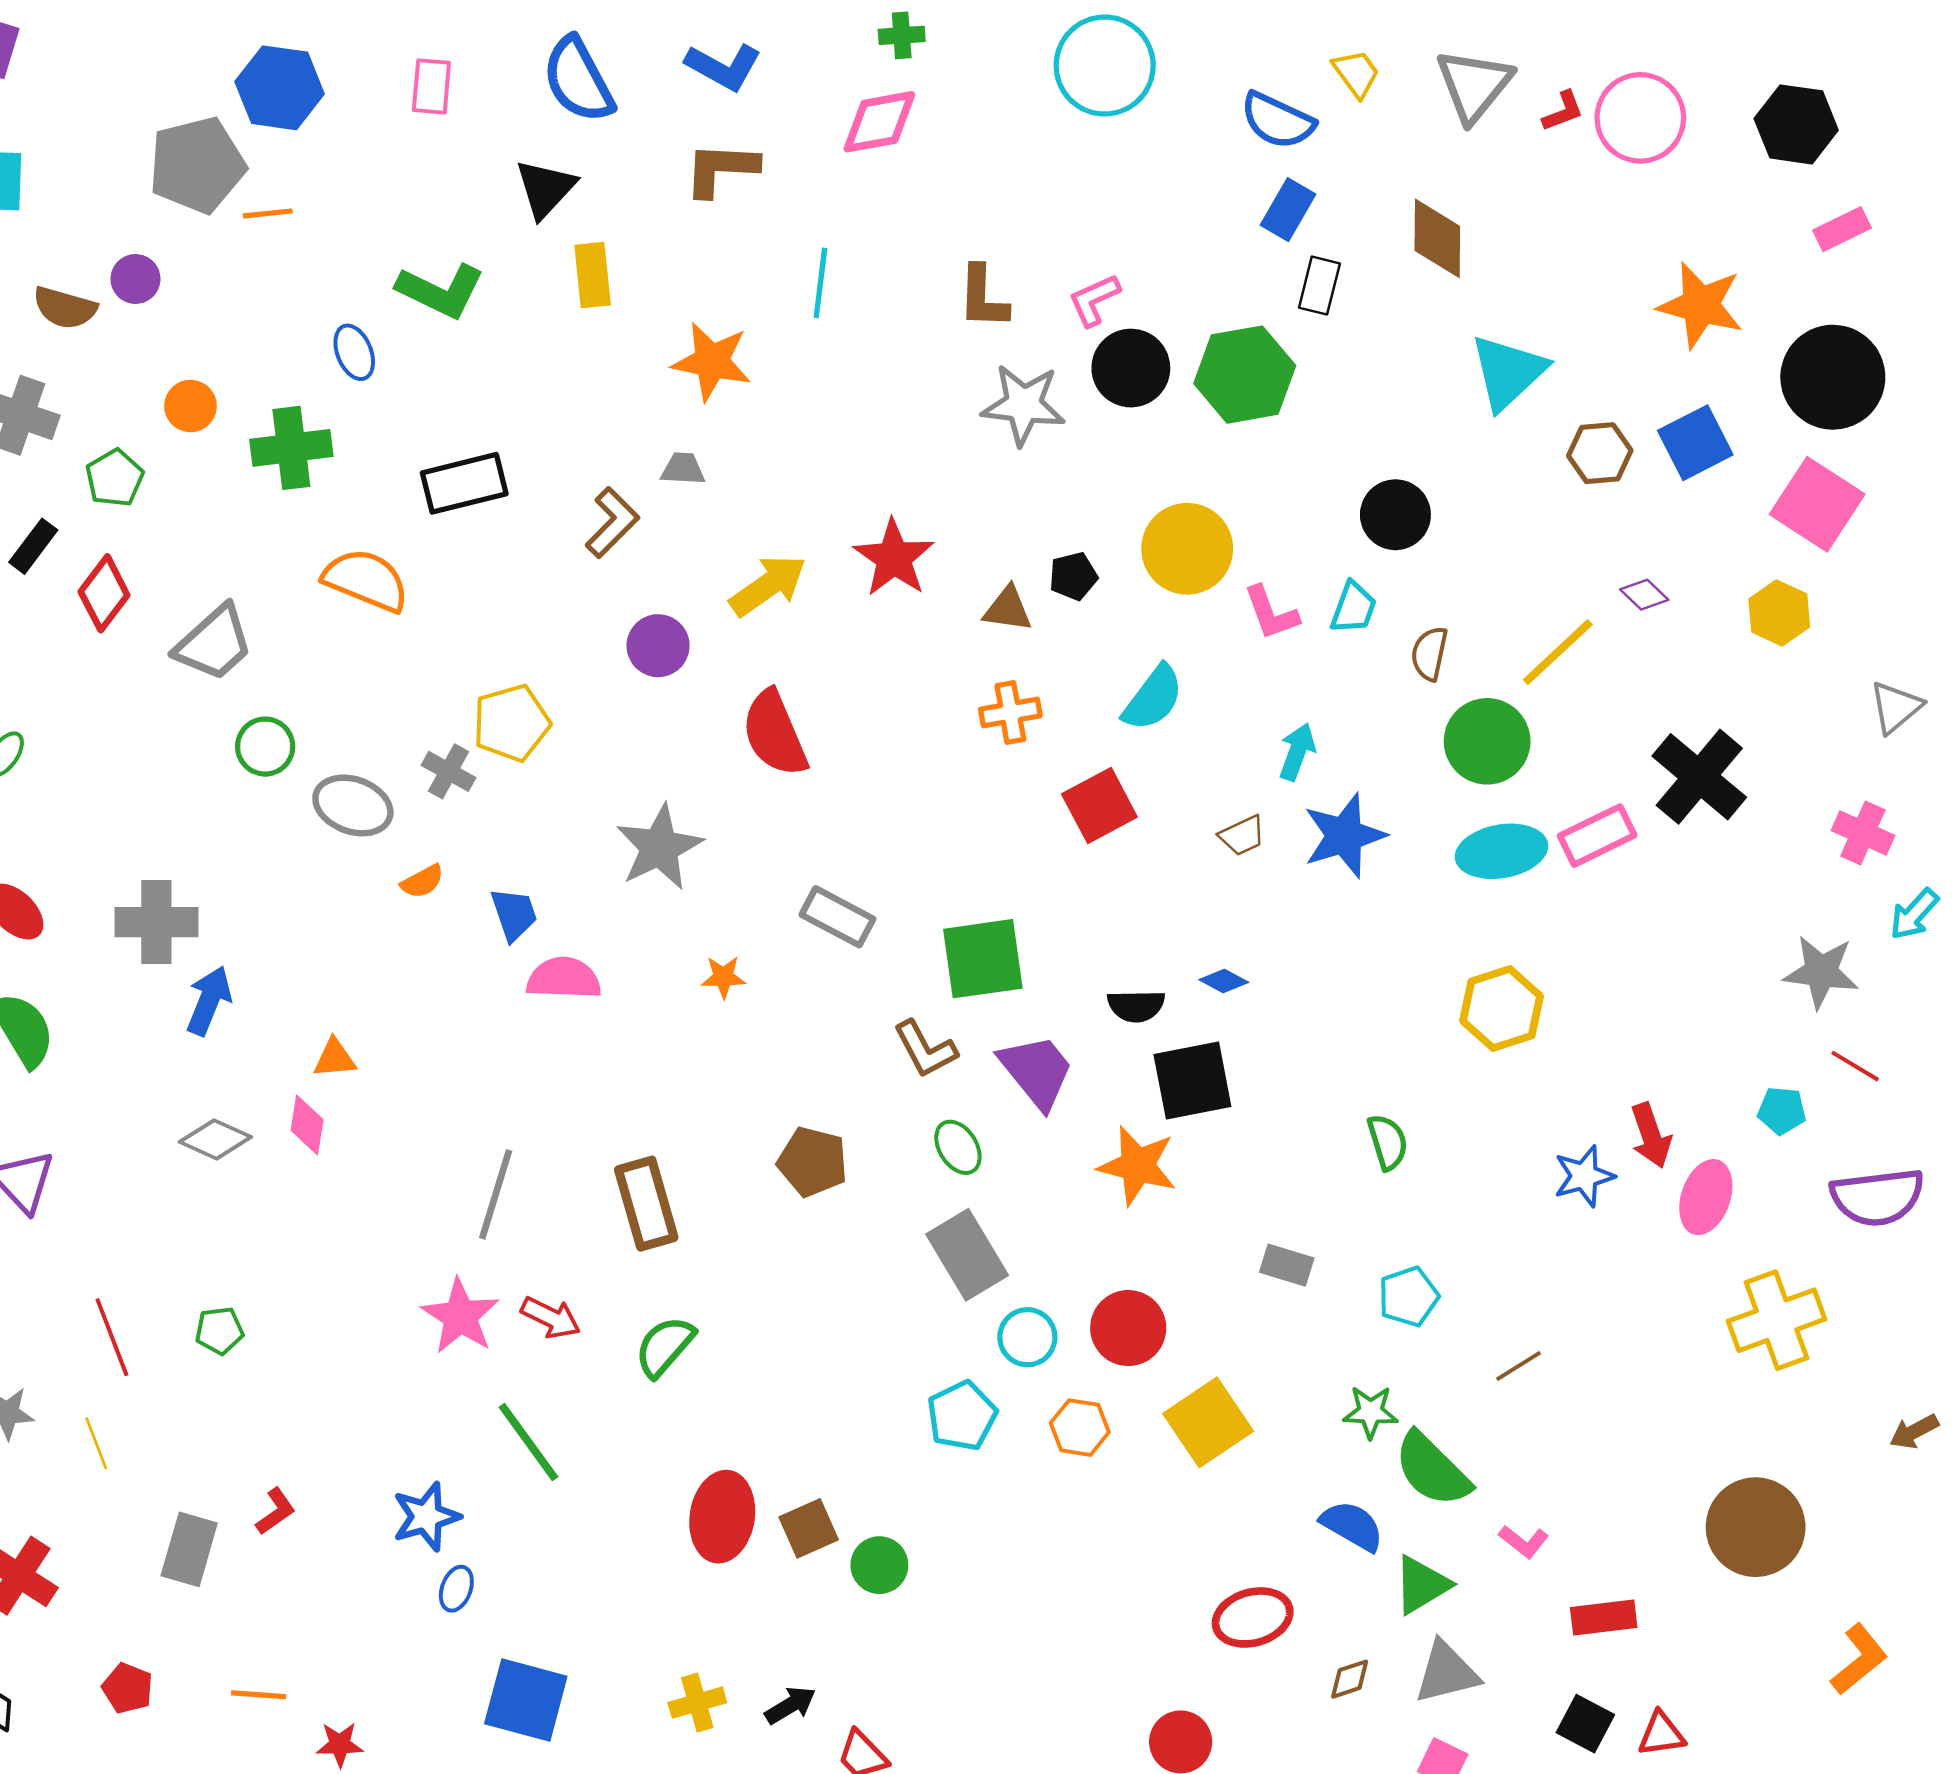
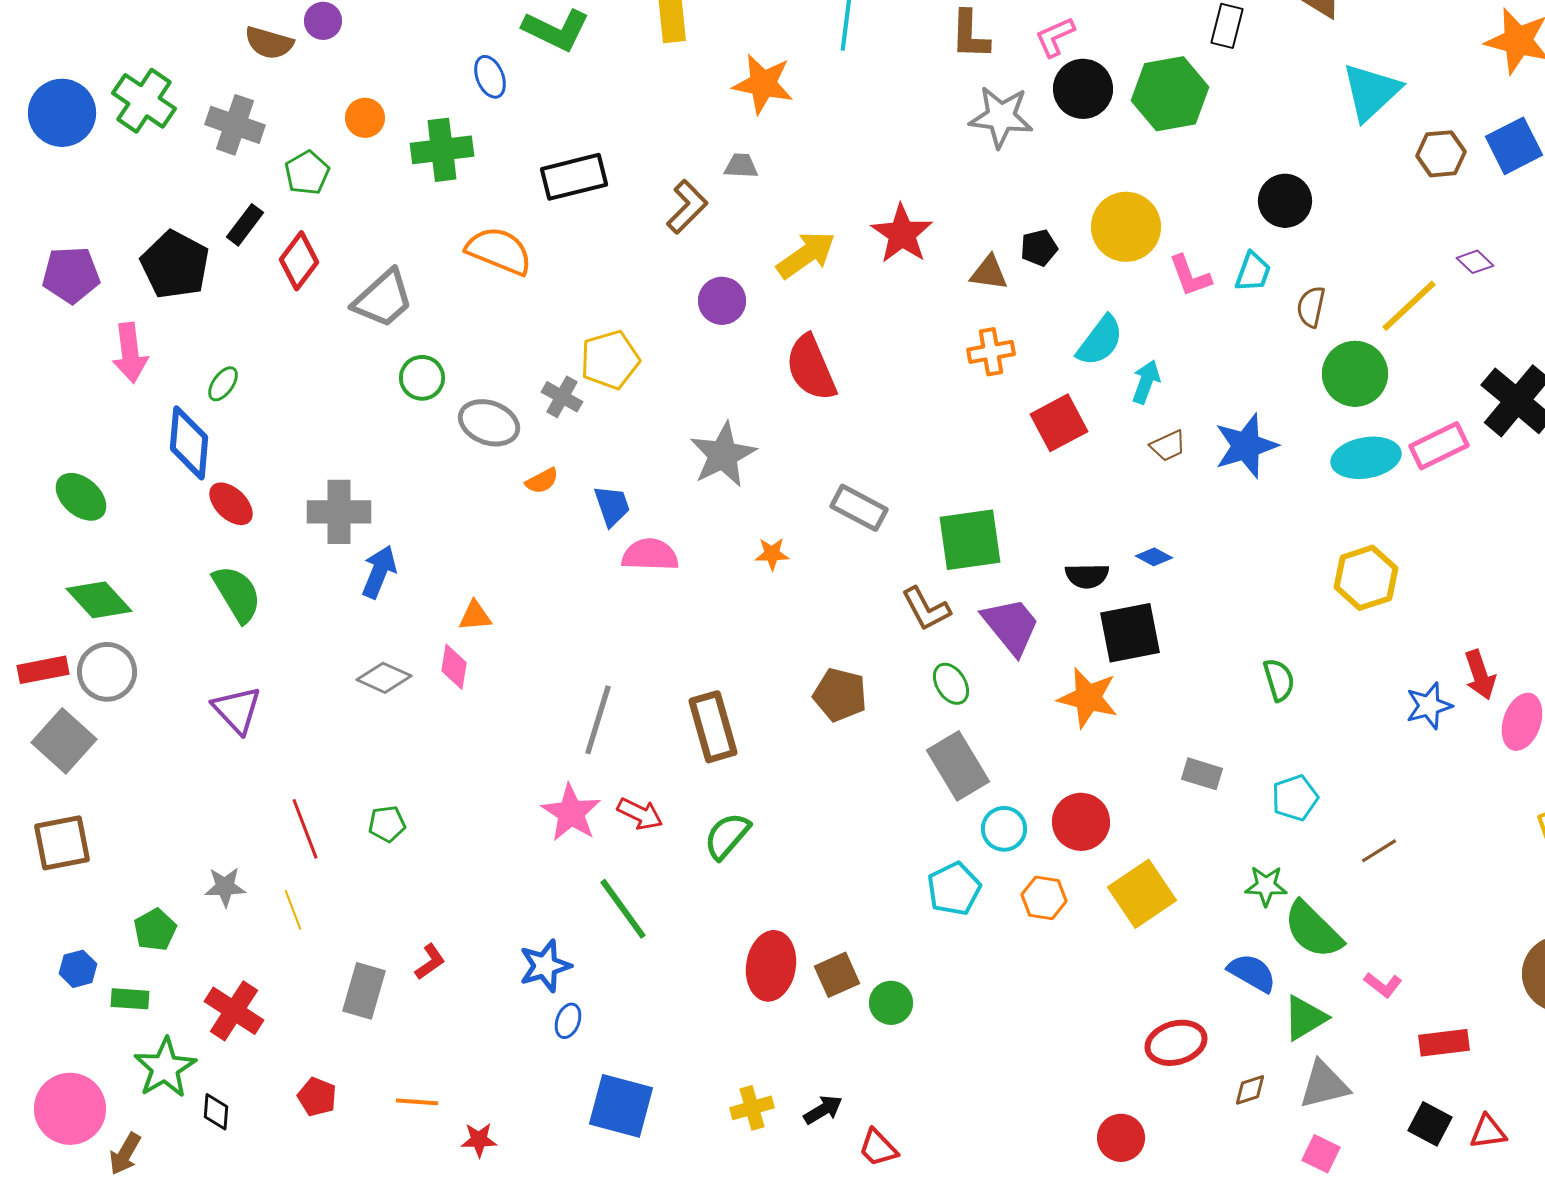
cyan arrow: (1297, 752) -> (1146, 382), moved

